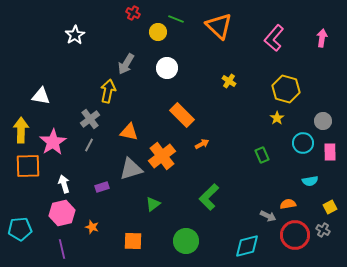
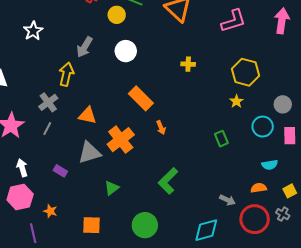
white star: (75, 35) -> (33, 31), moved
pink L-shape: (274, 38) -> (233, 21), turned -148
pink arrow: (322, 38) -> (282, 21), size x1.4
yellow cross: (229, 81) -> (188, 64), turned -32
orange arrow: (202, 144) -> (161, 128), turned 96
purple rectangle: (102, 187) -> (60, 171), turned 48
orange semicircle: (288, 204) -> (259, 188), moved
purple line: (62, 249) -> (33, 233), moved

